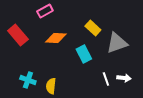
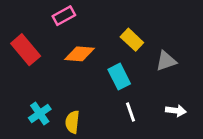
gray triangle: (117, 43) -> (166, 61), size x0.7
white line: (106, 79) -> (131, 112), moved
cyan cross: (28, 80) -> (40, 113), turned 35

